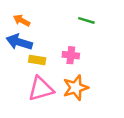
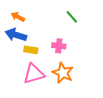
green line: (86, 20) -> (72, 17), turned 32
orange star: (76, 88) -> (63, 73), turned -30

